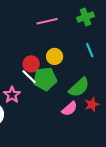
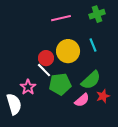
cyan line: (90, 50) -> (93, 45), moved
yellow circle: (55, 56) -> (68, 51), size x1.5
green pentagon: (45, 79) -> (60, 84), moved

